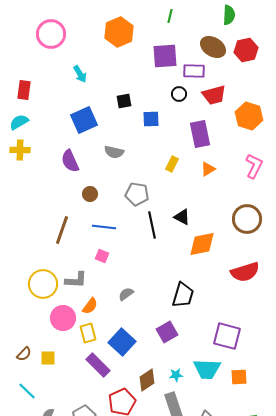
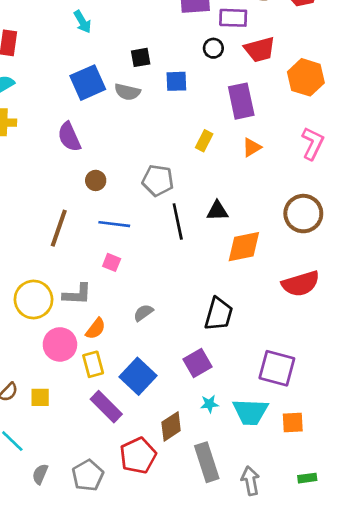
gray semicircle: (114, 152) -> (127, 92), moved
black triangle: (182, 217) -> (217, 211), turned -30
cyan star: (176, 375) -> (209, 404), moved

